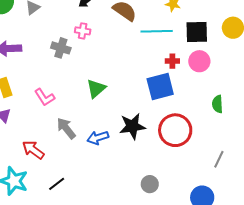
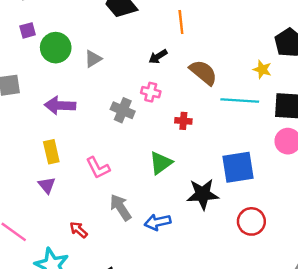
red cross: (172, 61) -> (183, 121), moved
black star: (132, 126) -> (203, 194), moved
red circle: (175, 130) -> (251, 221), size x0.7
red arrow: (33, 150) -> (79, 230), size x0.7

